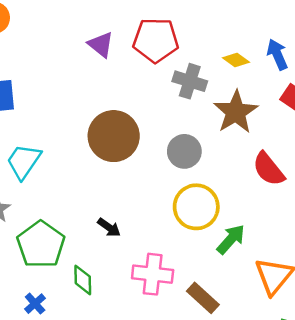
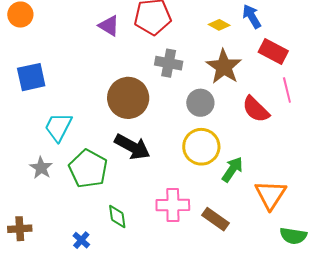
gray cross: (190, 81) -> (169, 63), moved
gray circle: (184, 151) -> (200, 103), moved
black arrow: (109, 227) -> (132, 147), moved, size x1.8
green pentagon: (41, 244) -> (88, 169), moved

